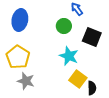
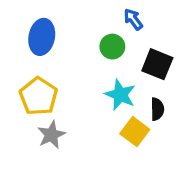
gray star: (26, 81) -> (51, 135), turned 30
black semicircle: (92, 88) -> (157, 109), moved

